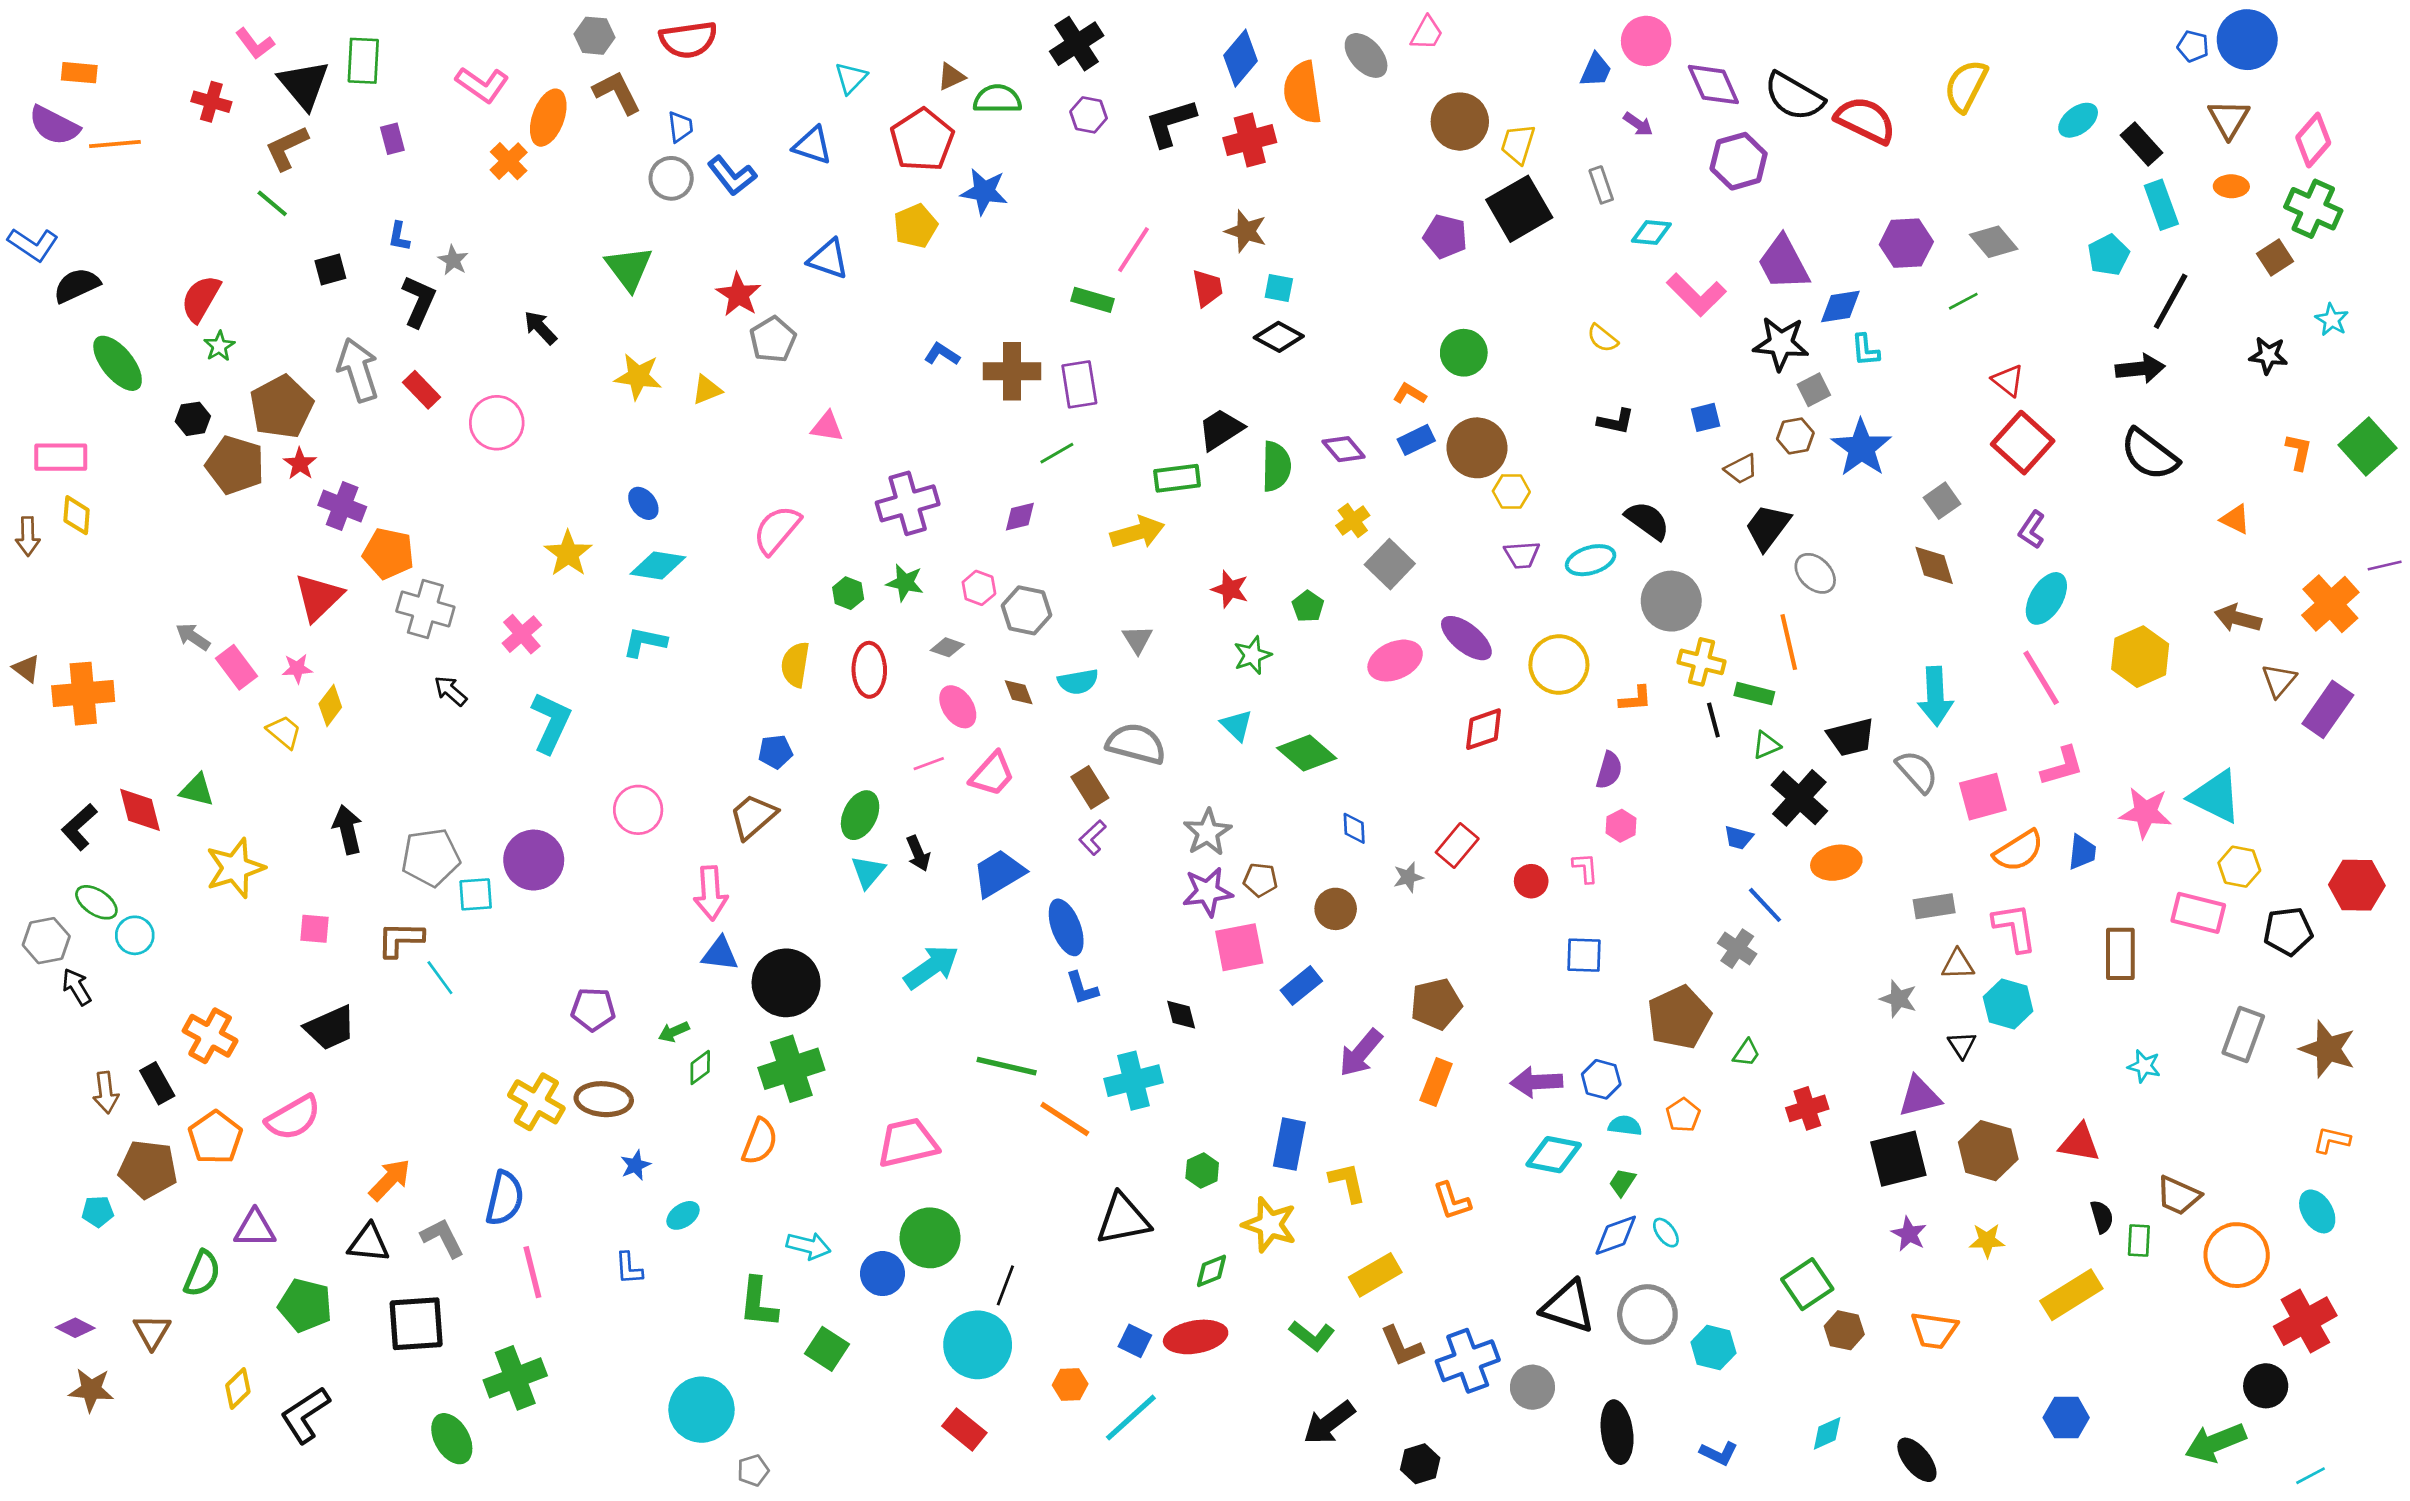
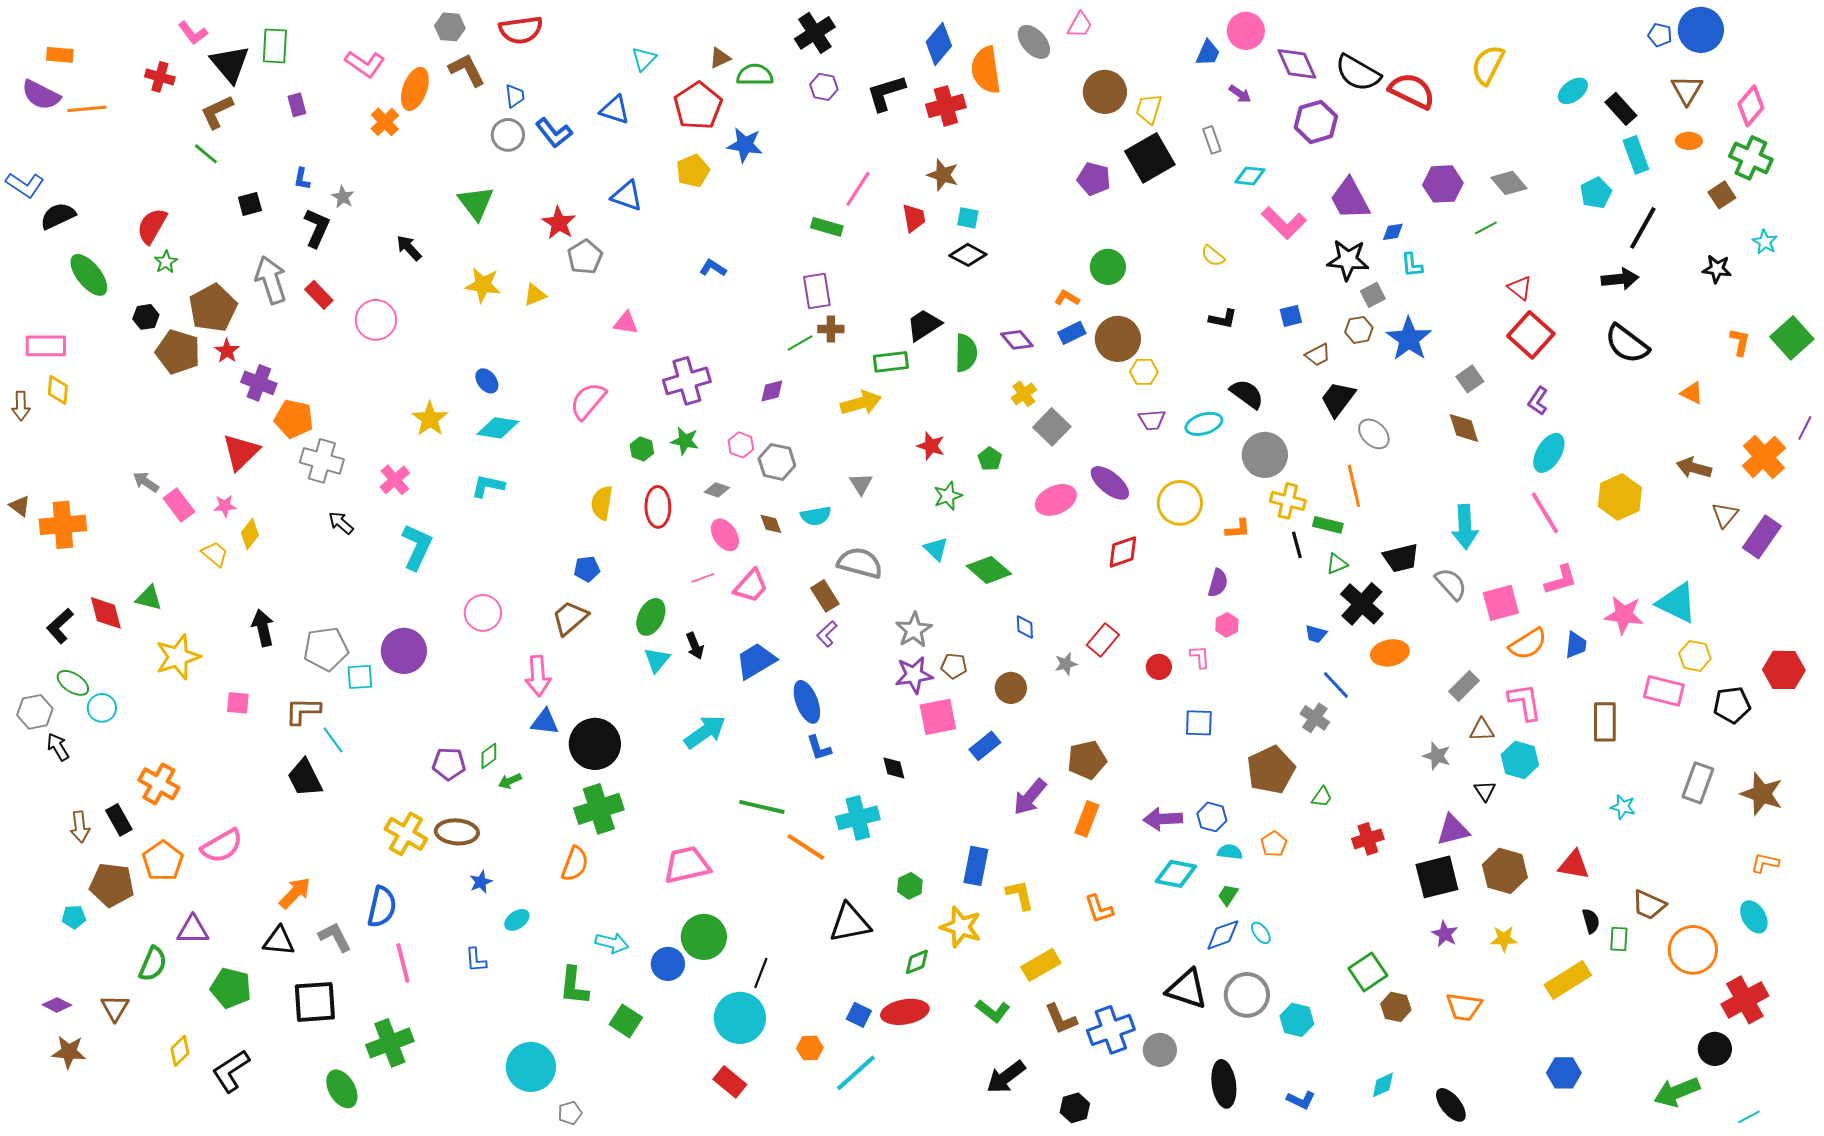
blue diamond: (1840, 306) -> (1393, 232), size x0.7
brown cross: (1012, 371) -> (831, 329), moved, size x0.6
purple line: (2385, 565) -> (1805, 428), turned -50
gray rectangle: (1934, 906) -> (1464, 686), turned -36
black trapezoid: (330, 1028) -> (305, 778), moved, turned 87
green diamond: (700, 1067) -> (489, 756), moved

